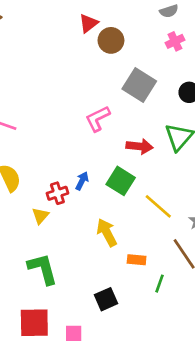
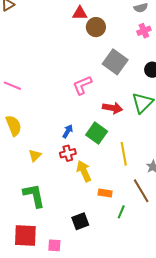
red triangle: (88, 23) -> (80, 13), turned 35
red cross: (57, 193) -> (68, 153), moved
yellow line: (158, 206) -> (124, 154), turned 35

